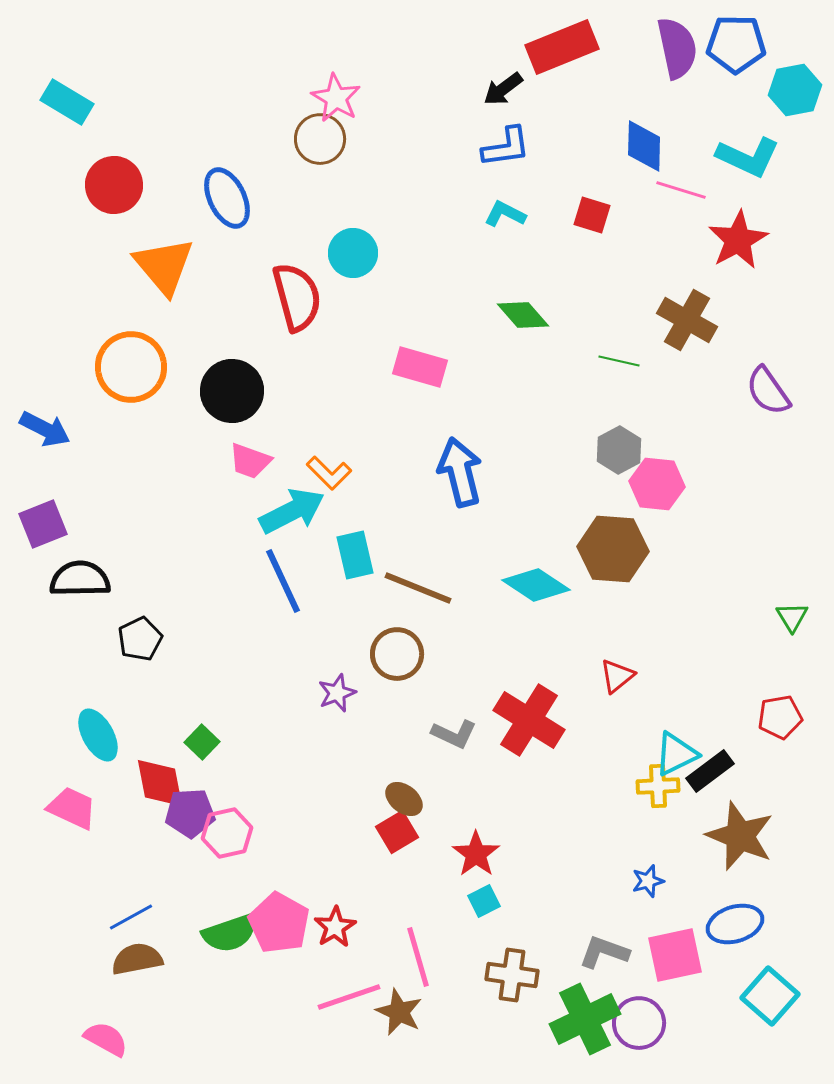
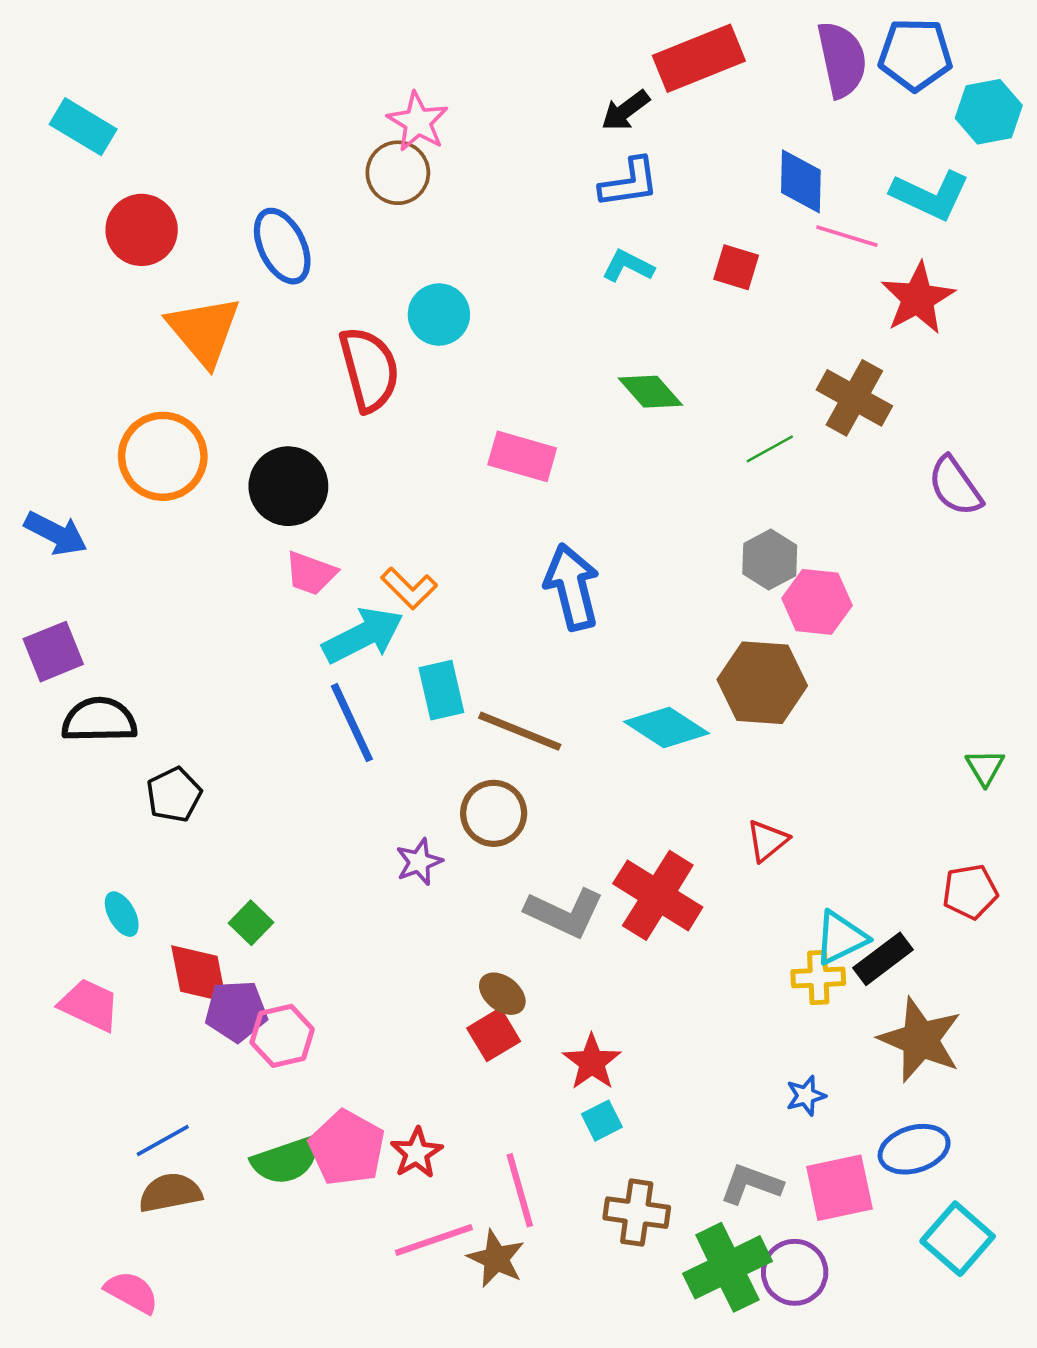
green line: (619, 361) -> (770, 449), turned -42
gray L-shape: (454, 734) -> (565, 913), size x1.4
cyan ellipse: (98, 735) -> (122, 914), size x0.7

